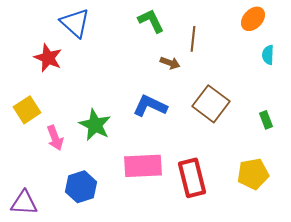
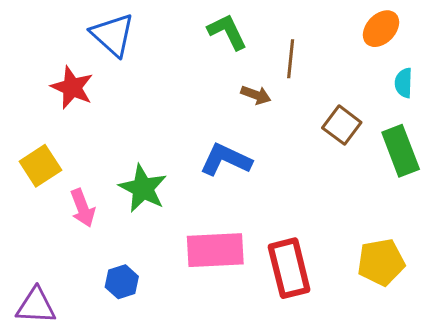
brown square: (211, 104) -> (342, 125), moved, size x0.7
green rectangle: (266, 120) -> (401, 151), moved, size x1.8
blue hexagon: (81, 187) -> (122, 282), size x0.7

